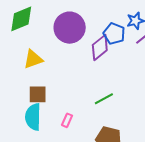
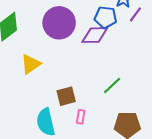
purple diamond: (100, 48) -> (95, 35), turned 52
brown square: (38, 94) -> (66, 96), moved

